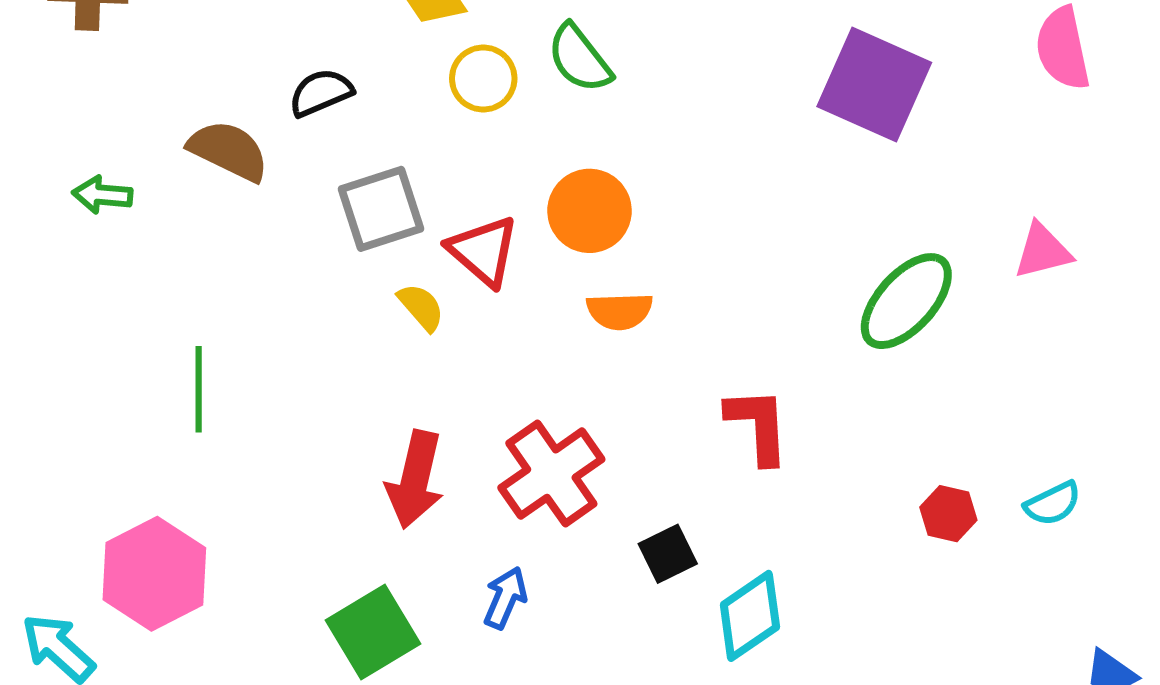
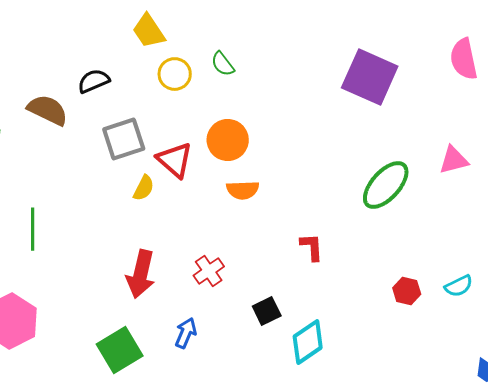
green semicircle: (579, 58) -> (223, 64), size x0.7
yellow semicircle: (421, 307) -> (144, 188), turned 68
red L-shape: (758, 425) -> (312, 247), size x0.7
red cross: (551, 474) -> (209, 271), size x0.6

